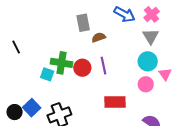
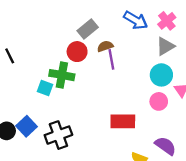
gray rectangle: (83, 23) -> (88, 29), turned 60
gray triangle: (151, 36) -> (165, 46), turned 30
purple line: (103, 66) -> (111, 59), moved
red circle: (82, 68) -> (77, 52), moved

